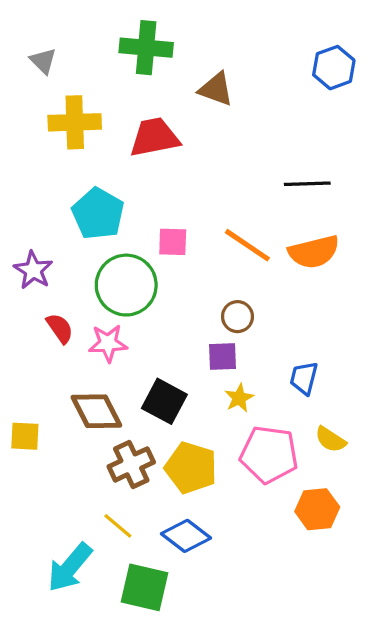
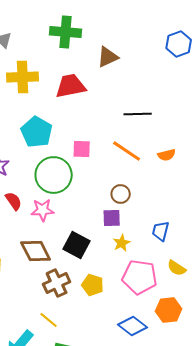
brown triangle: (216, 89) -> (108, 57), turned -45
black line: (307, 184) -> (138, 114), moved
orange semicircle: (314, 252) -> (167, 155), size x0.6
yellow pentagon: (191, 468) -> (93, 285), size x0.7
blue diamond: (186, 536) -> (133, 326), moved

